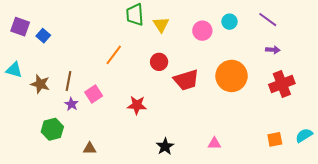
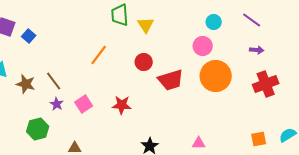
pink circle: (202, 31) -> (203, 46), moved
brown line: (68, 81) -> (54, 81), turned -48
pink square: (94, 94) -> (84, 104), moved

